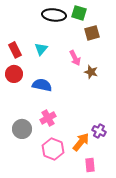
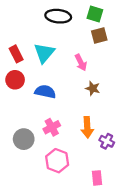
green square: (79, 13) -> (95, 14), moved
cyan triangle: (41, 49) -> (44, 53), size x1.5
brown star: (91, 72) -> (93, 88), moved
orange arrow: (81, 142) -> (87, 127), moved, turned 138

